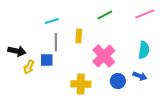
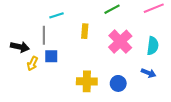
gray line: (56, 42) -> (44, 35), moved
pink cross: (104, 56) -> (120, 42), moved
blue circle: (118, 81) -> (118, 83), moved

